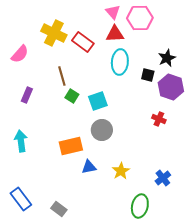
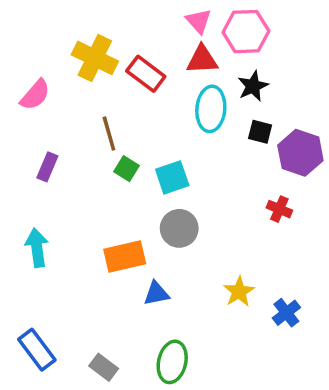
black star: (167, 58) -> (253, 86), moved
yellow star: (121, 171) -> (239, 292), moved
green ellipse: (140, 206) -> (172, 362), moved

